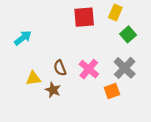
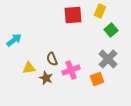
cyan arrow: (23, 38) -> (14, 40), moved
pink cross: (89, 69) -> (71, 70), moved, turned 30

